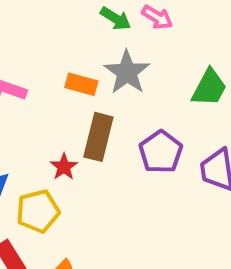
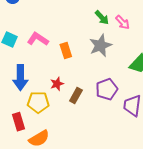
orange rectangle: (81, 84) -> (66, 50), moved, turned 42
brown rectangle: (98, 137) -> (76, 96), moved, size x0.7

